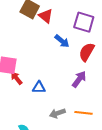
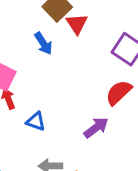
blue arrow: (62, 41) -> (43, 43), moved

